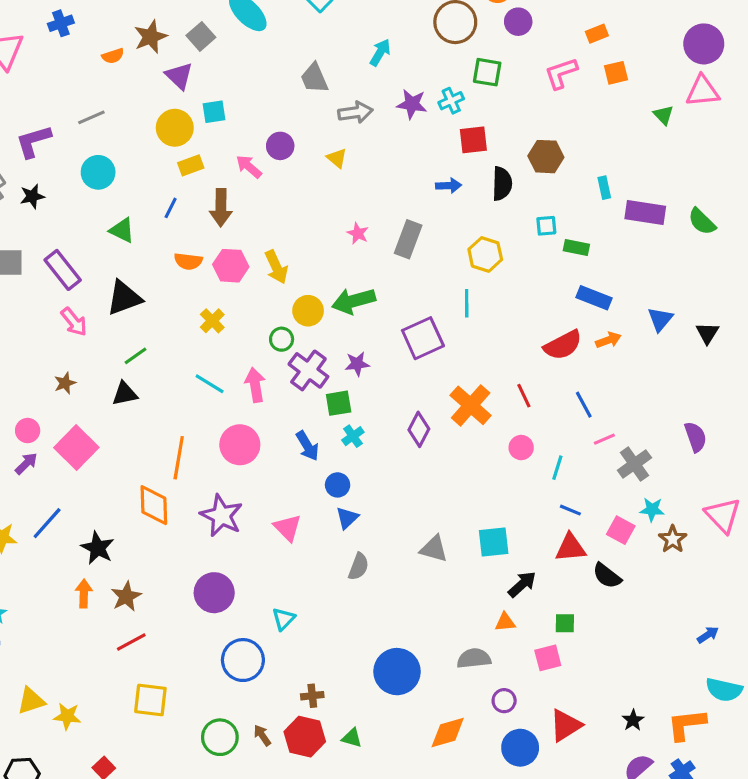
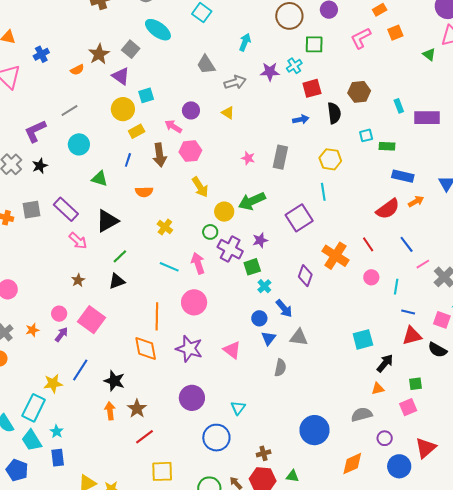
pink hexagon: (231, 266) -> (190, 151), moved
blue arrow: (307, 446) -> (284, 308), moved
gray triangle: (434, 549) -> (299, 337), moved

